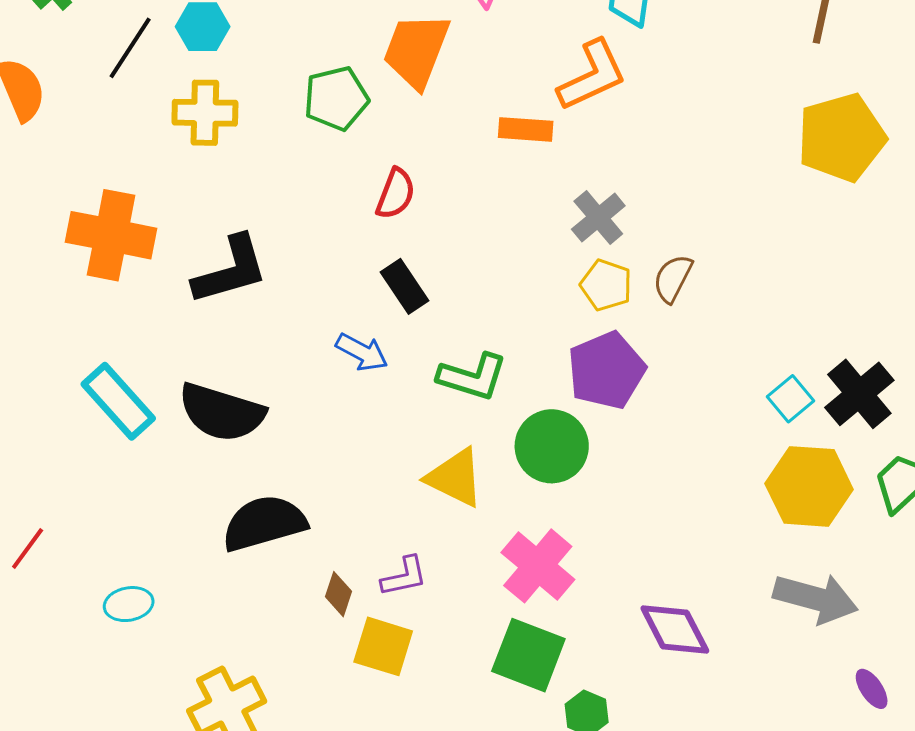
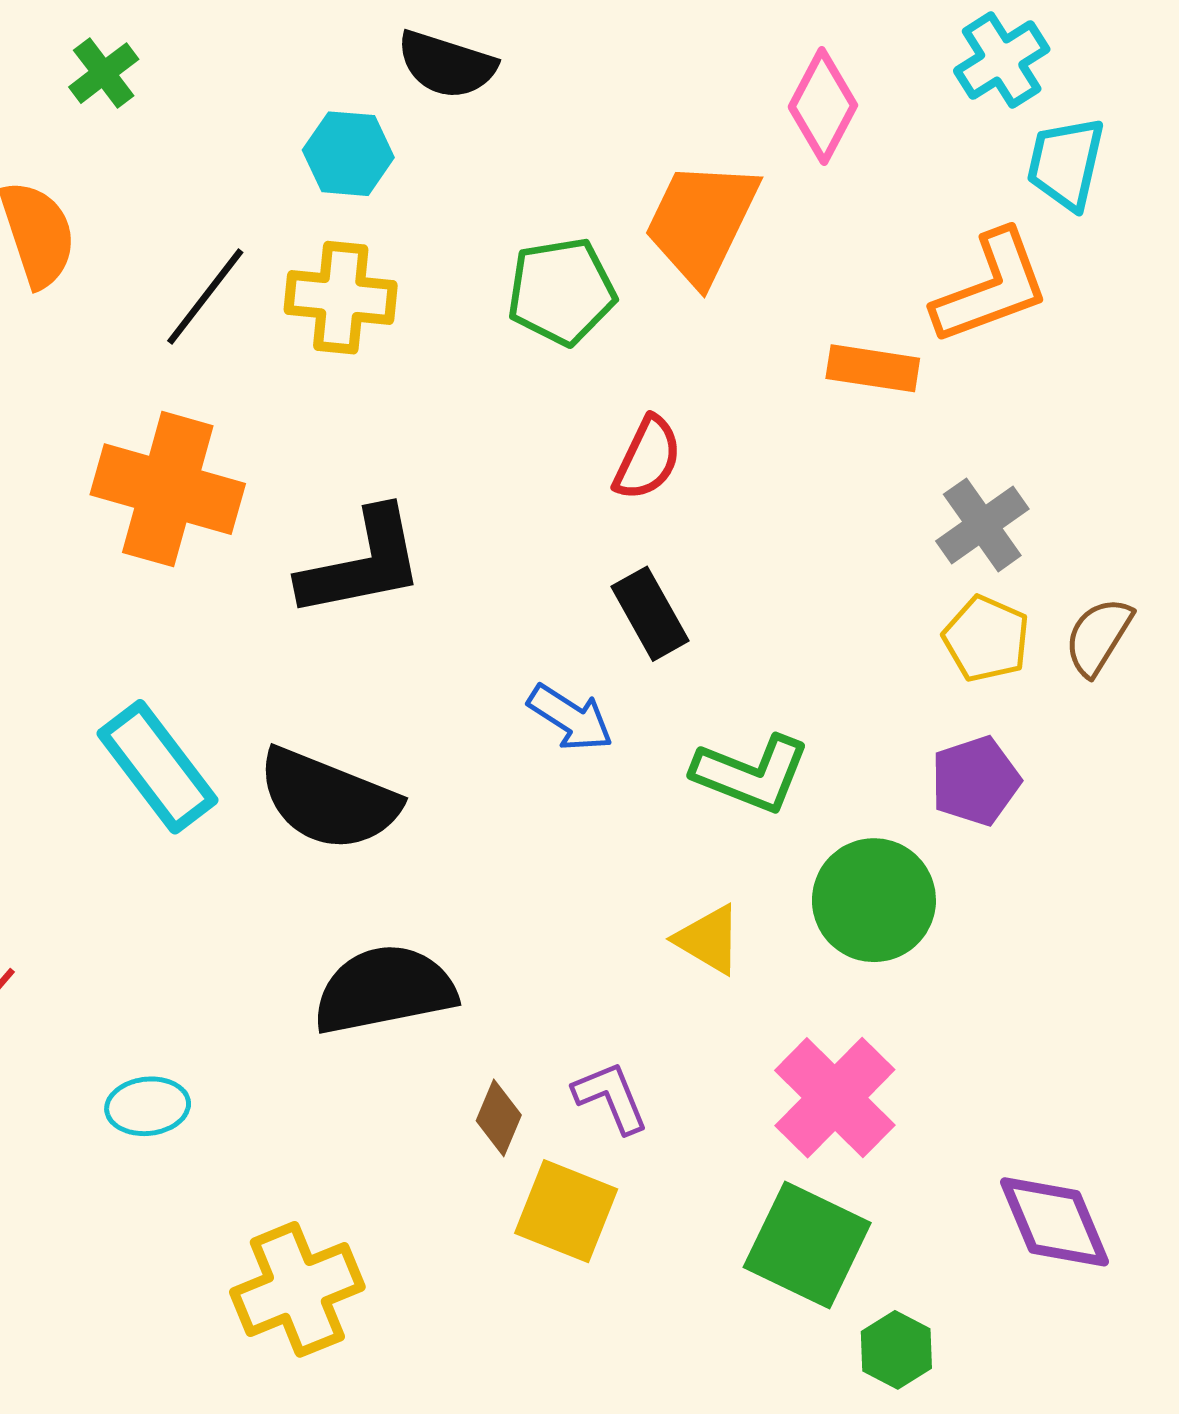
black line: (130, 48) -> (205, 297), moved
purple pentagon: (606, 370) -> (975, 781), size x0.7
yellow triangle: (455, 478) -> (709, 939), size x0.7
purple L-shape: (404, 576) -> (611, 1097), turned -105

